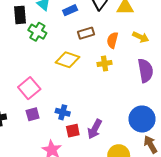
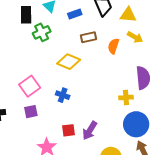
green cross: (37, 32) -> (42, 32), turned 30
yellow arrow: (141, 37) -> (135, 37), moved
yellow cross: (105, 63) -> (126, 97), moved
blue cross: (63, 112) -> (63, 95), moved

